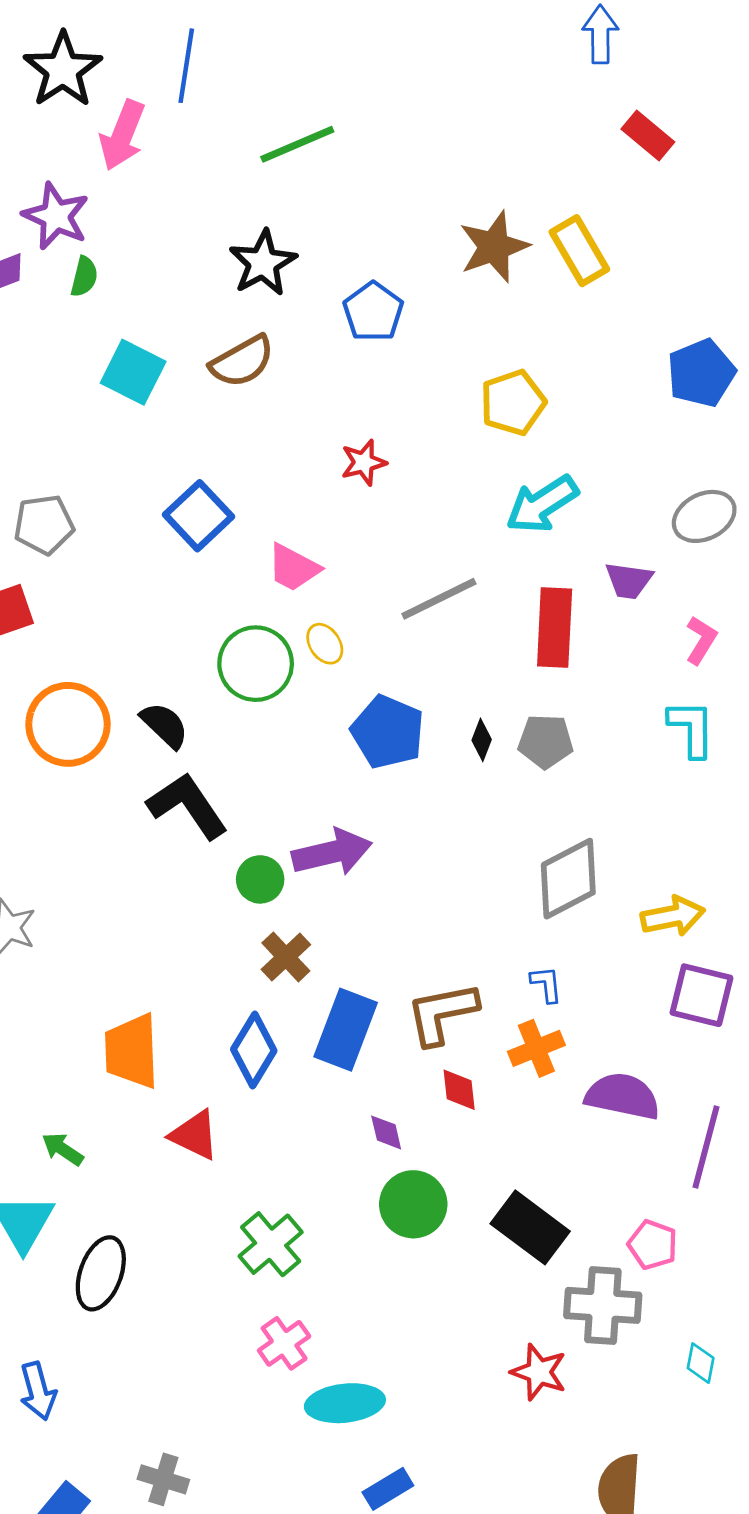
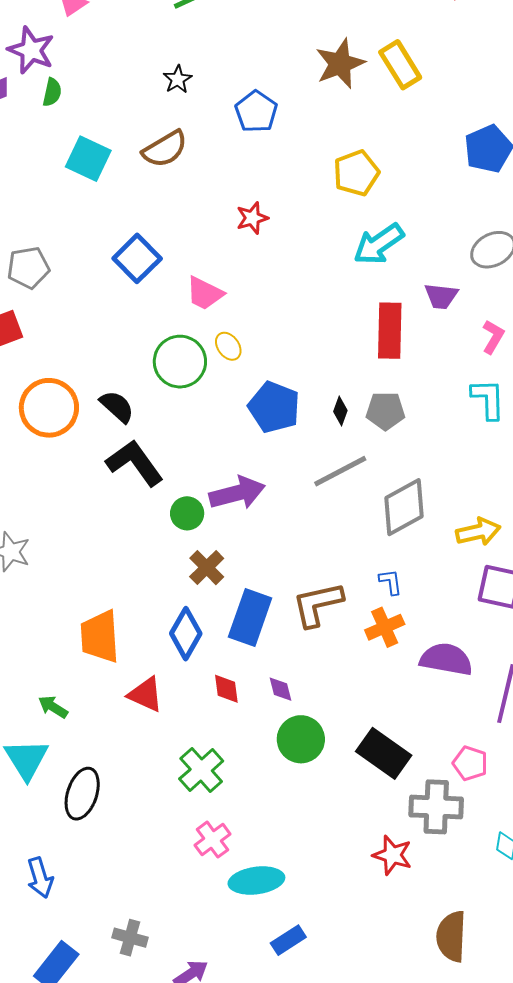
black star: (263, 263) -> (178, 79), size x0.6
gray line: (439, 599) -> (340, 471), moved
red diamond: (459, 1090) -> (226, 689), moved

